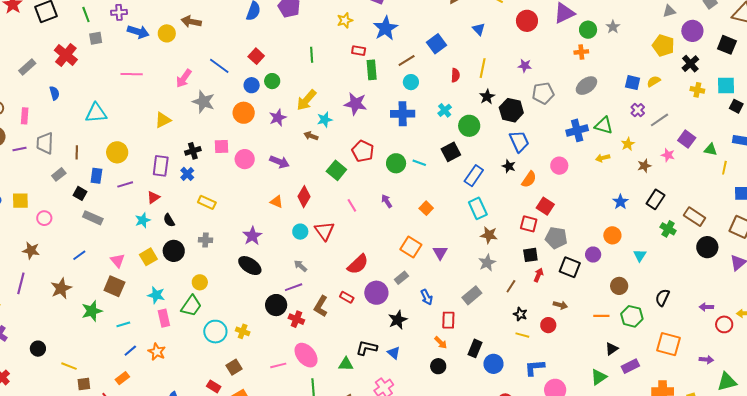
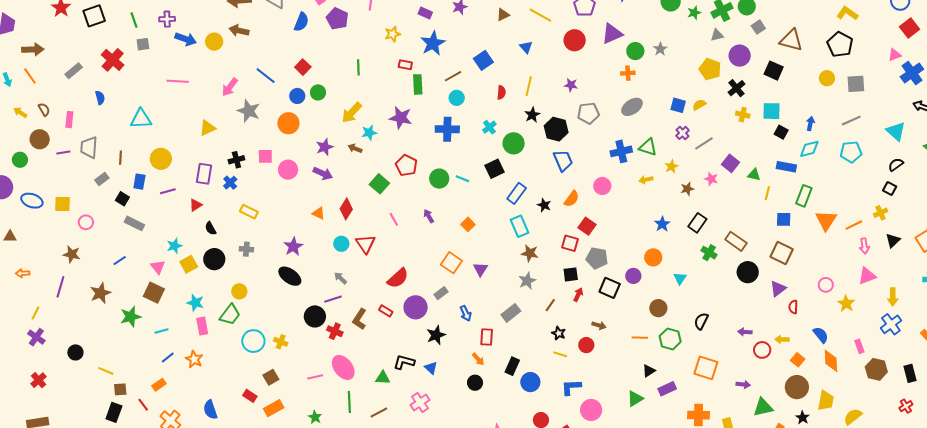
purple star: (278, 118) -> (325, 147), moved
black star: (509, 166) -> (544, 205), moved
cyan star: (143, 220) -> (174, 246), moved

